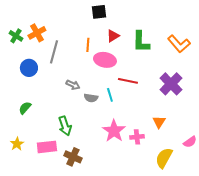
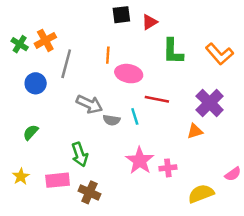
red triangle: (113, 36) -> (150, 22), moved
gray arrow: (73, 85) -> (89, 104), size x1.5
orange triangle: (159, 122) -> (195, 131), moved, turned 40
yellow semicircle: (164, 158) -> (201, 194), turned 40

